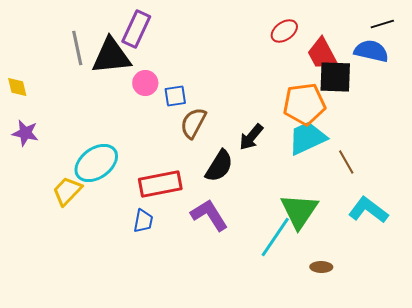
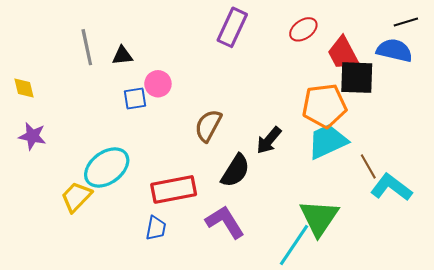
purple rectangle: (136, 29) -> (232, 27), moved
black triangle: (111, 56) -> (122, 56), size x0.5
blue square: (175, 96) -> (135, 98), moved
cyan L-shape: (368, 210) -> (391, 187), moved

